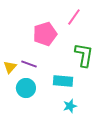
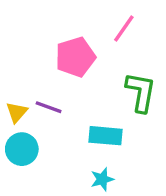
cyan circle: (26, 88) -> (22, 149), moved
cyan star: (70, 106) -> (102, 179), moved

